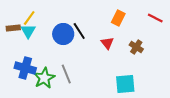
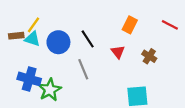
cyan triangle: (28, 31) -> (32, 39), turned -42
blue circle: (63, 34) -> (58, 42), moved
gray line: (66, 74) -> (83, 69), moved

